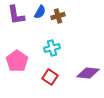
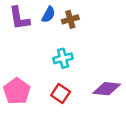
pink pentagon: (17, 61) -> (17, 91), moved

